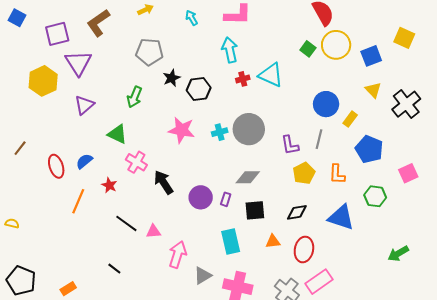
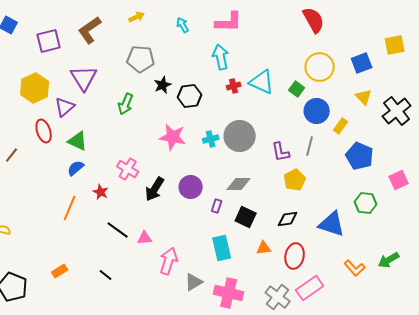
yellow square: (404, 38) -> (395, 45), turned -35
yellow circle: (336, 45) -> (320, 67), moved
green square: (308, 49) -> (297, 89), moved
purple triangle: (78, 63) -> (84, 78), moved
purple triangle: (84, 105) -> (65, 107), moved
green triangle: (117, 134) -> (78, 141), moved
red ellipse: (56, 166) -> (44, 131), moved
orange L-shape: (337, 174) -> (355, 268), moved, turned -45
black arrow: (164, 182) -> (155, 189), turned -115
purple circle: (201, 197) -> (191, 187), moved
black square: (255, 210) -> (246, 217), turned 30
orange rectangle: (68, 289) -> (60, 271), moved

